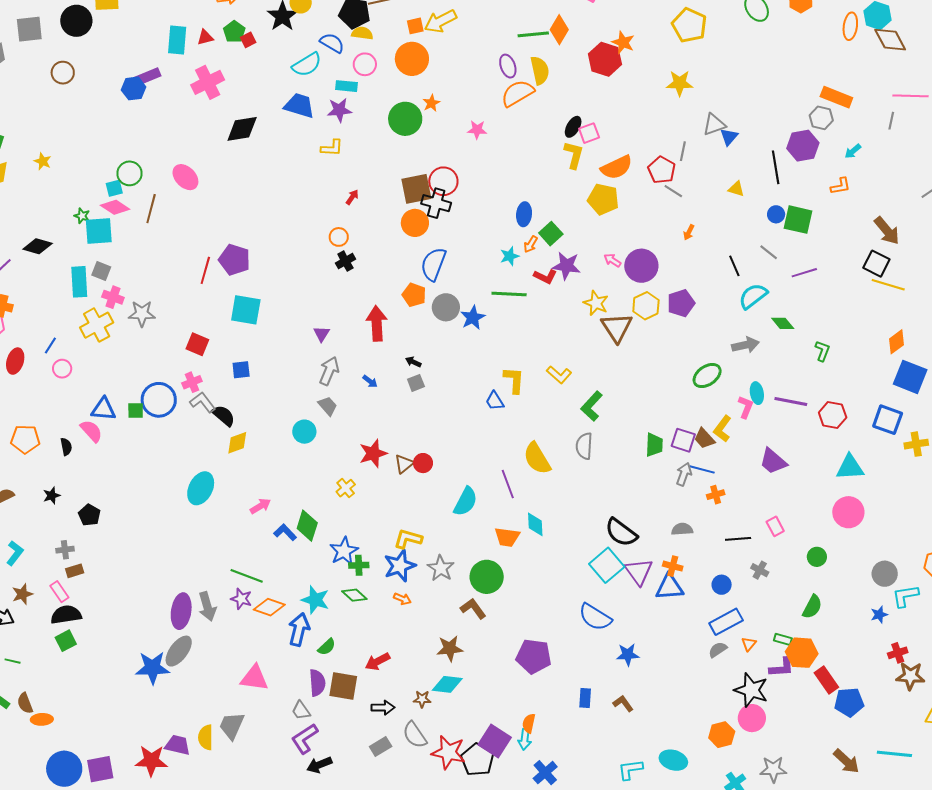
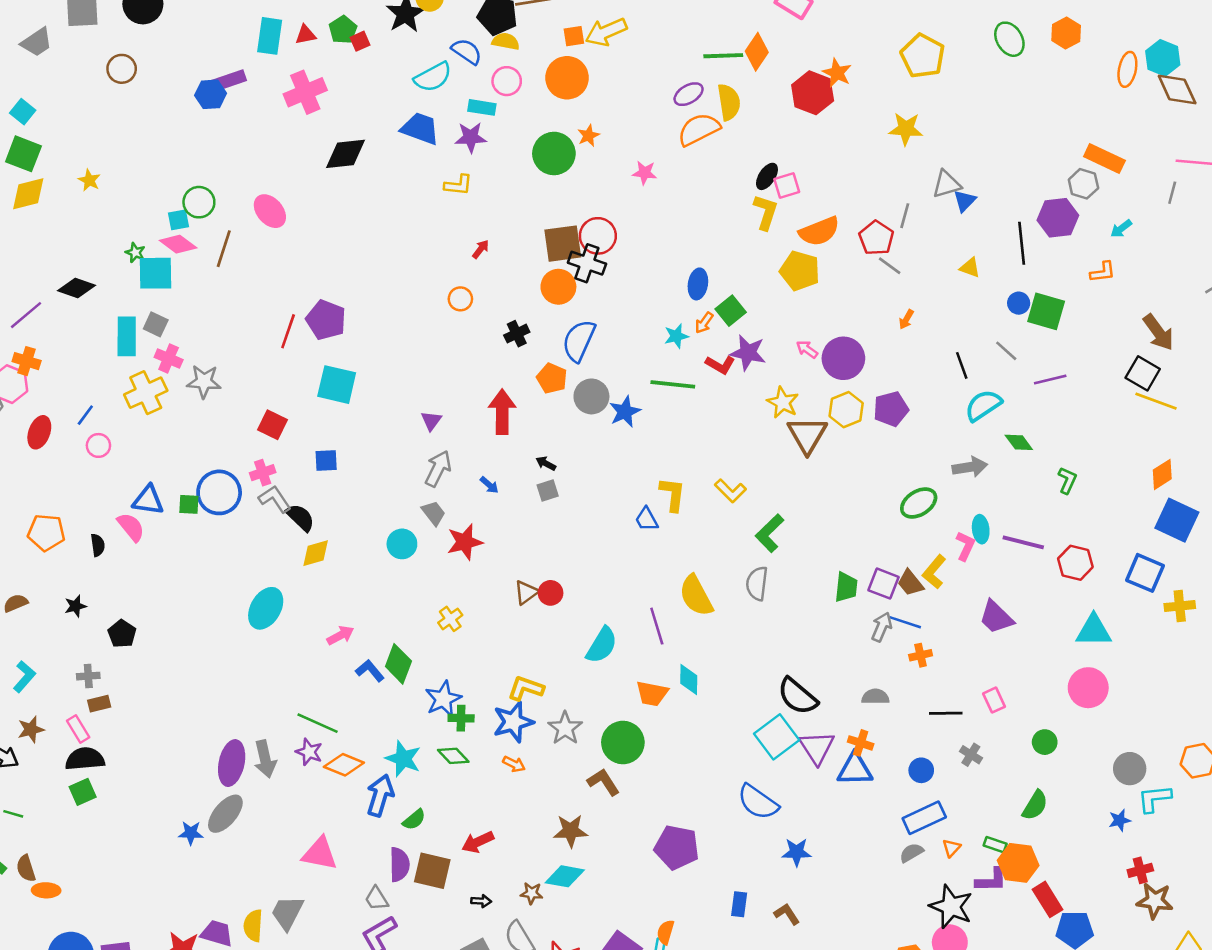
purple ellipse: (508, 66) -> (689, 94), turned 75
black cross: (345, 261) -> (517, 334), moved
red star: (373, 453) -> (465, 542), moved
blue star: (152, 668) -> (191, 833), size x0.6
black arrow: (383, 708) -> (481, 901), size x0.7

